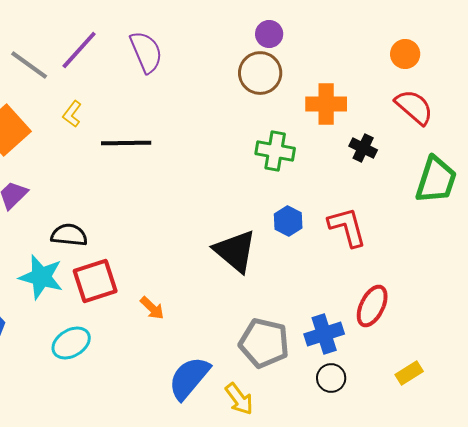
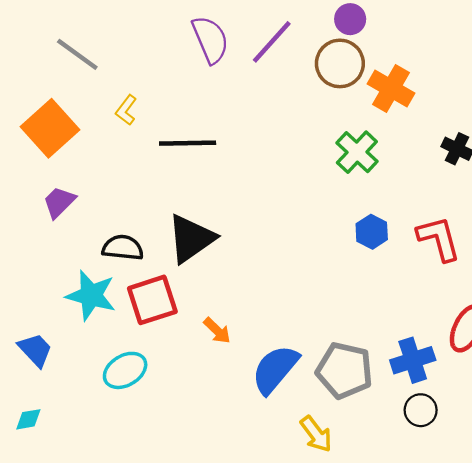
purple line: (79, 50) -> (272, 42), moved
orange cross: (326, 104) -> (391, 88), moved, turned 30
green cross: (275, 151) -> (357, 152), turned 33
black triangle: (235, 251) -> (191, 239), moved, turned 45
blue semicircle: (189, 378) -> (275, 369), moved

